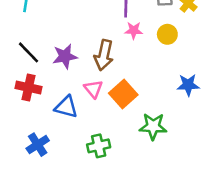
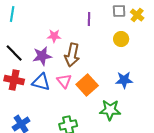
pink star: (134, 30) -> (54, 36), moved
blue star: (188, 85) -> (124, 80), moved
blue triangle: (66, 107) -> (41, 82), moved

